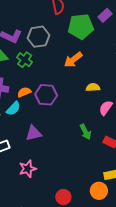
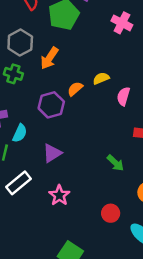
orange arrow: (73, 60) -> (49, 58), moved
orange semicircle: (24, 92) -> (75, 89), moved
green arrow: (85, 132) -> (115, 163), moved

